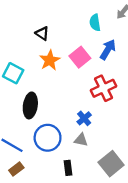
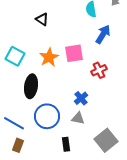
pink square: (80, 57) -> (74, 53), moved, turned 30
orange star: (50, 60) -> (49, 57), moved
red cross: (104, 88) -> (99, 70), size x0.7
brown rectangle: (16, 169) -> (18, 145), turned -32

